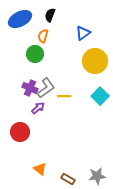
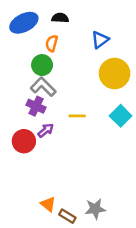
black semicircle: (50, 15) -> (60, 18), turned 72
gray L-shape: (46, 88) -> (43, 87), moved, turned -100
red circle: (20, 132) -> (24, 141), moved
gray star: (97, 176) -> (95, 209), moved
brown rectangle: (68, 179) -> (67, 216), moved

